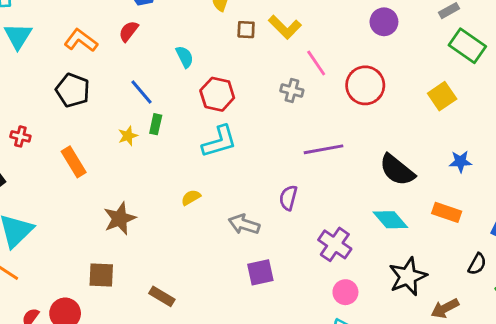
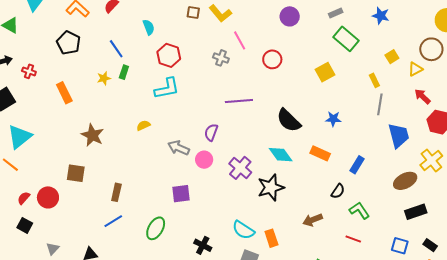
red circle: (365, 85) -> (272, 59), size x0.7
brown star: (120, 218) -> (92, 135), turned -30
purple square: (260, 272) -> (181, 194), moved
black star: (408, 276) -> (271, 188), moved
pink circle: (345, 292) -> (204, 160), moved
brown rectangle: (162, 296) -> (116, 192), turned 66

